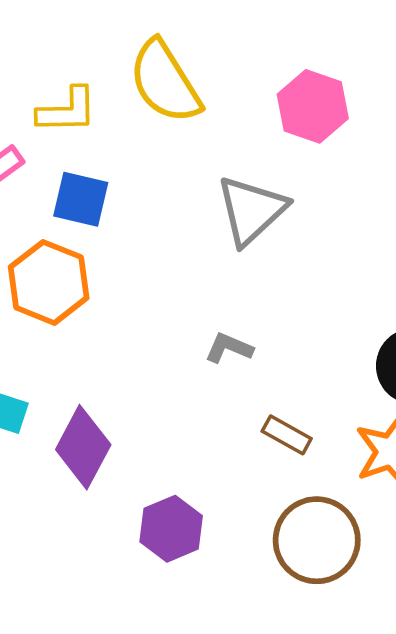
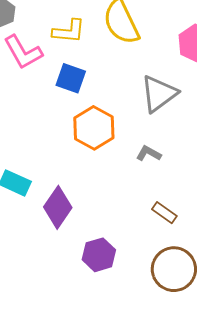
orange hexagon: (49, 282) -> (94, 128), moved
gray L-shape: (229, 348) -> (149, 153), moved

